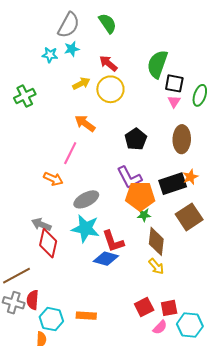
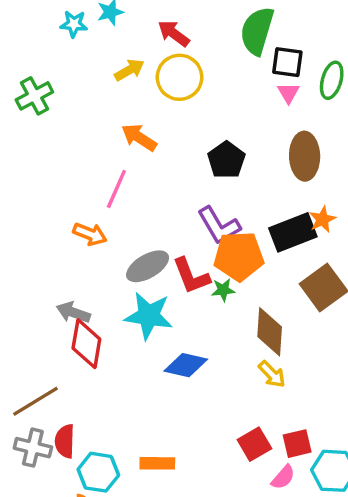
green star: (144, 215) -> (223, 290), moved
red L-shape: (113, 241) -> (191, 276), moved

